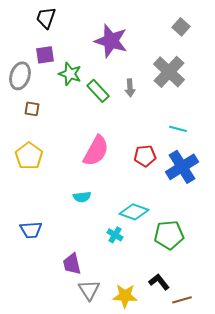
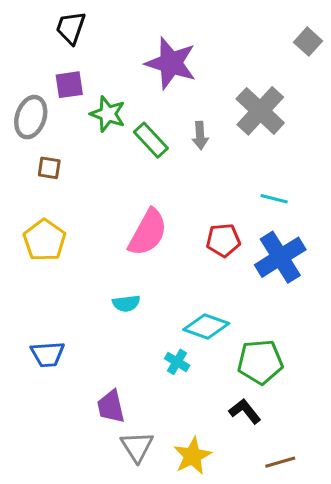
gray square: (181, 27) -> (308, 42), moved
black L-shape: (159, 282) -> (245, 411), moved
yellow star: (125, 296) -> (192, 456), turned -30

